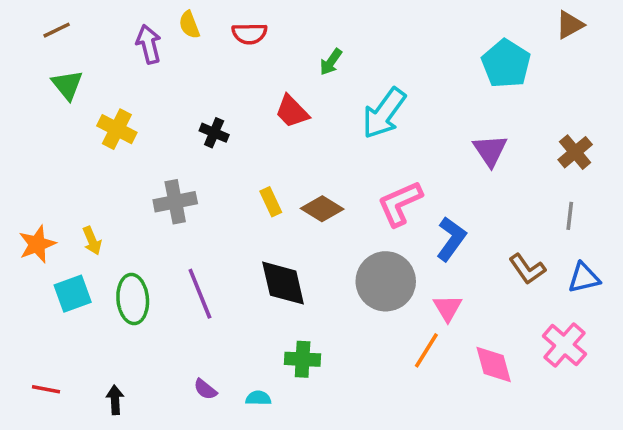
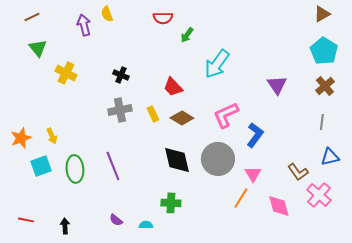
red semicircle: (249, 34) -> (163, 18), moved
cyan pentagon: (506, 64) -> (324, 51), moved
red trapezoid: (292, 111) -> (173, 87), moved
gray cross: (175, 202) -> (120, 110), moved
brown L-shape: (527, 269) -> (298, 172), moved
black diamond: (283, 283) -> (177, 160), moved

